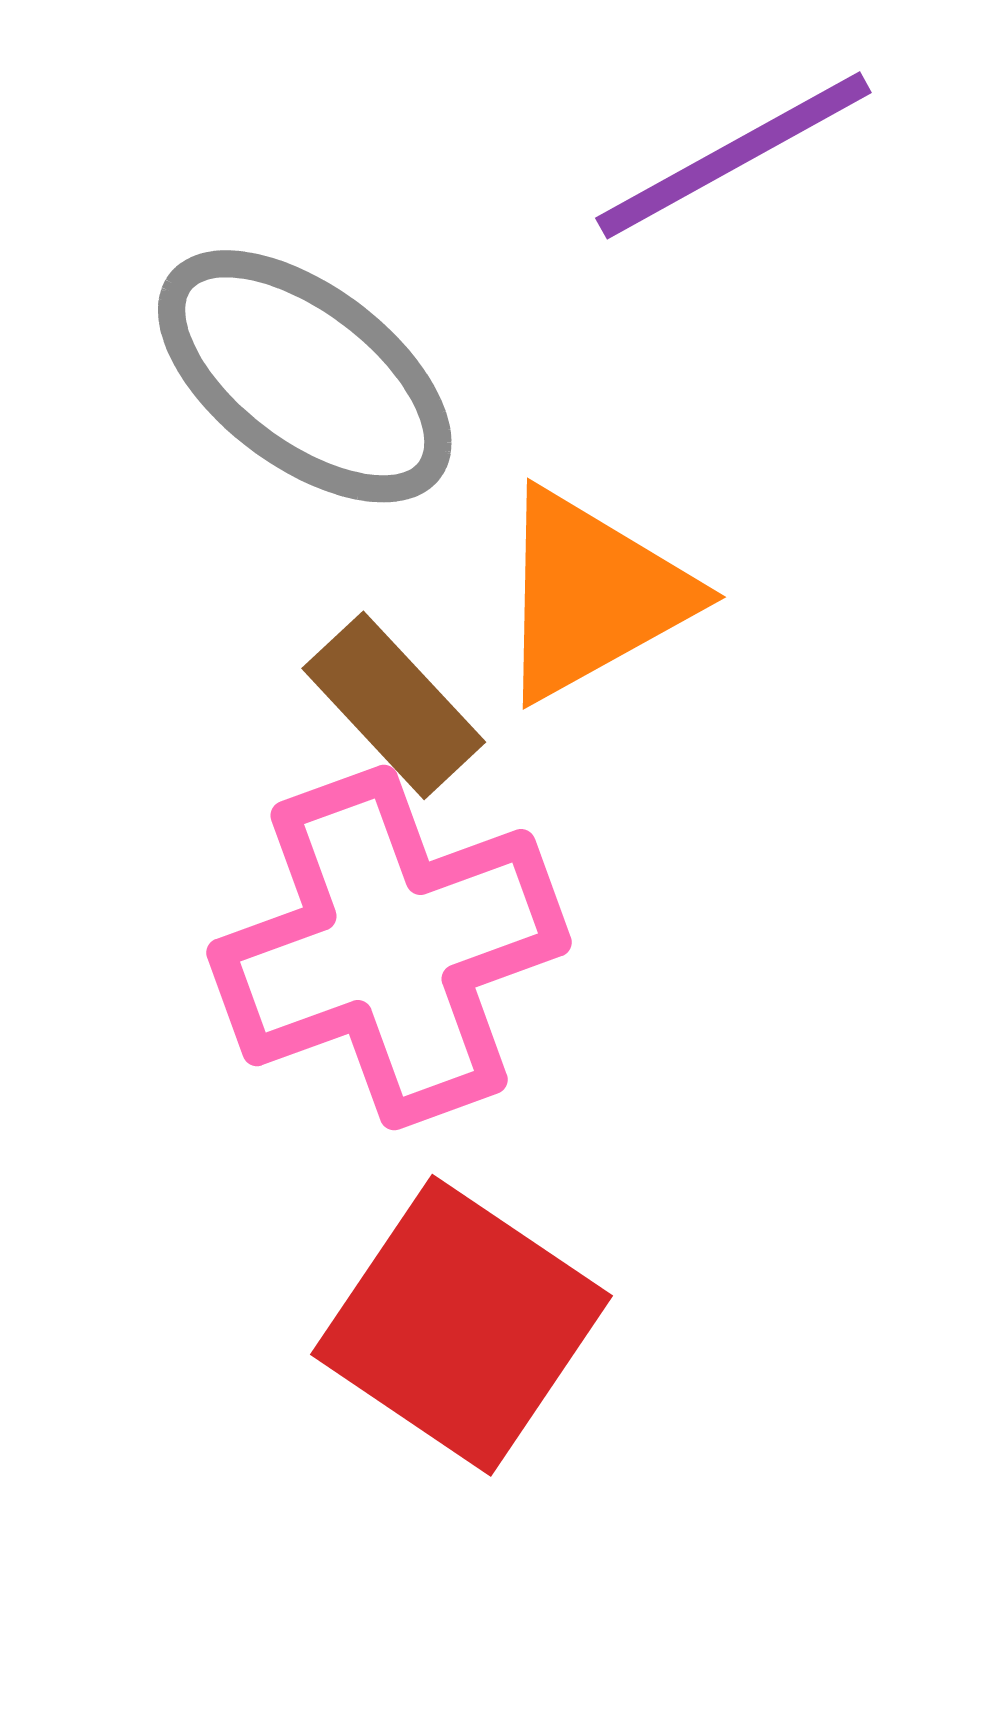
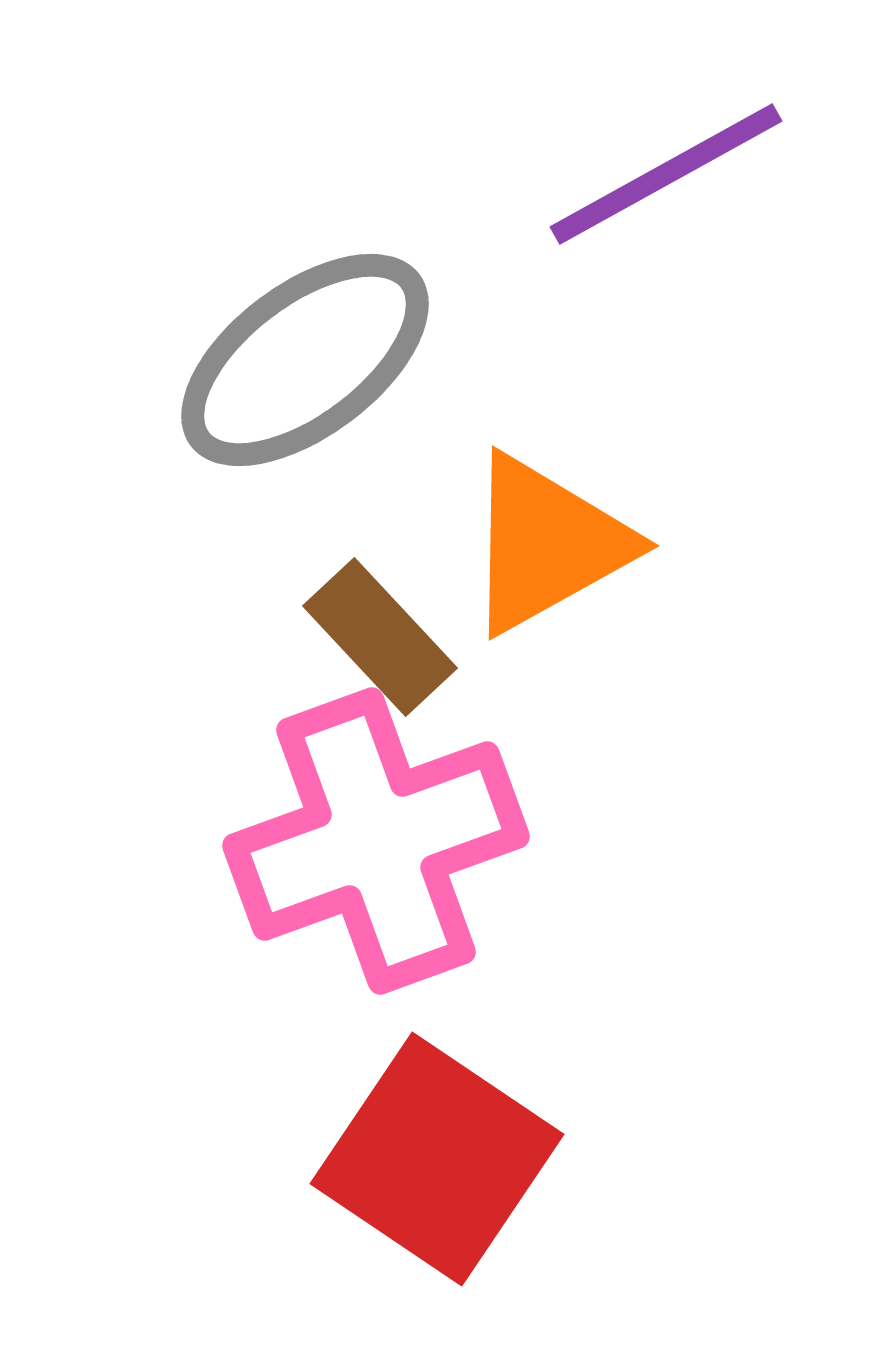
gray ellipse: (305, 376) -> (305, 360), turned -74

